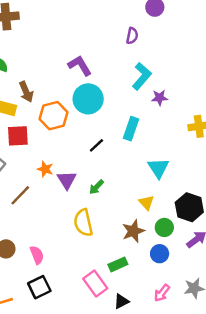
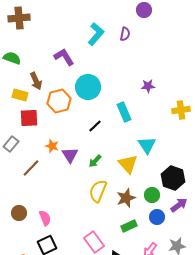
purple L-shape: (80, 66) -> (64, 57), moved
cyan L-shape: (142, 76) -> (96, 34), moved
cyan rectangle: (131, 129) -> (124, 112), turned -42
yellow triangle: (146, 202) -> (128, 164), moved, size x1.5
yellow semicircle: (83, 223) -> (98, 191), moved, turned 35
blue circle: (160, 254) -> (157, 217), moved
green rectangle: (118, 264) -> (129, 226), moved

